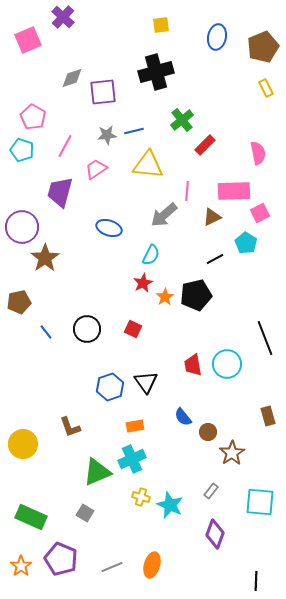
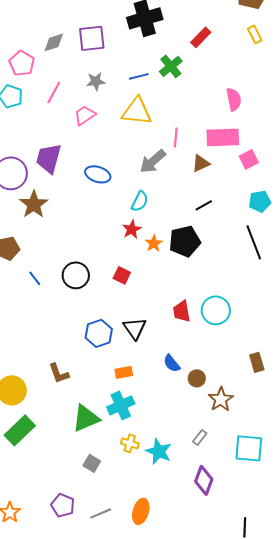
gray diamond: (72, 78) -> (54, 42), moved
blue line: (134, 131) -> (139, 76), moved
red rectangle: (205, 145) -> (201, 37), moved
pink semicircle: (258, 153) -> (234, 99), moved
purple trapezoid: (60, 192) -> (49, 158), moved
cyan pentagon: (246, 243) -> (260, 201), moved, turned 30
black line: (265, 338) -> (254, 242), moved
gray square: (85, 513) -> (92, 463), moved
green rectangle: (31, 517) -> (20, 430), moved, turned -68
purple pentagon: (61, 559) -> (63, 505), moved, size x0.7

